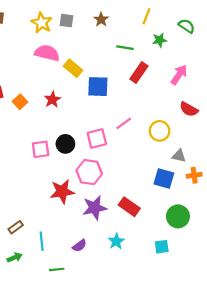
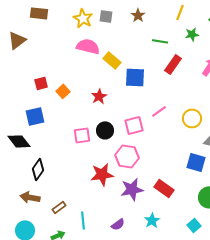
red star: (52, 100) -> (99, 96), moved
cyan square: (162, 247) -> (194, 225), turned -32

